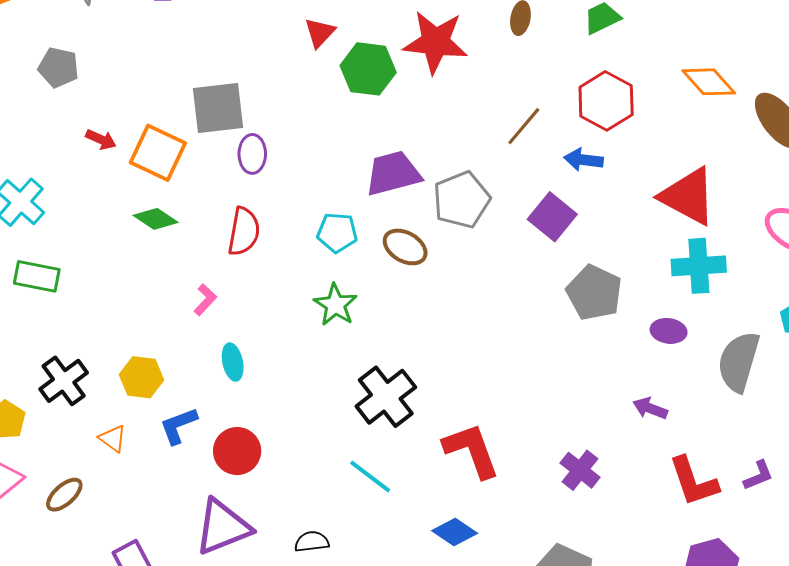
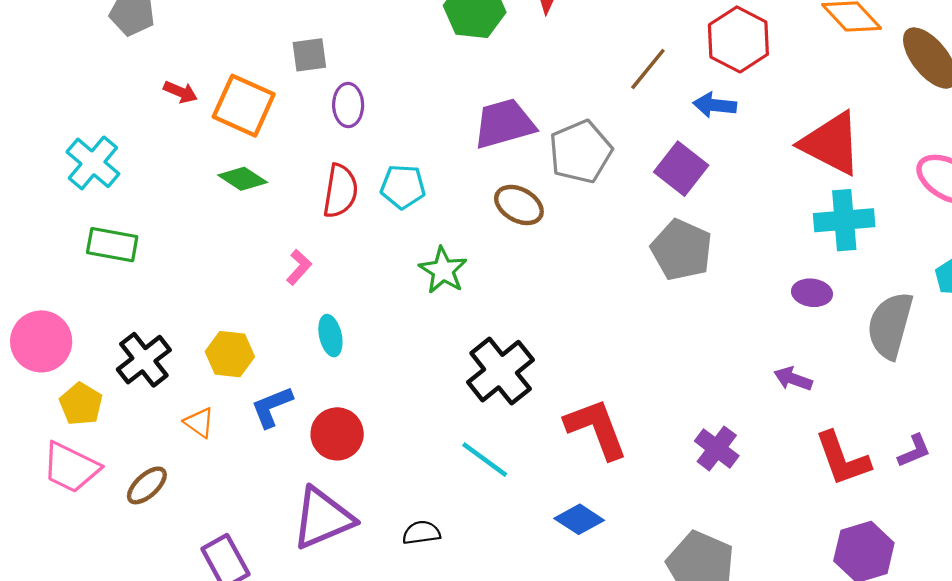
gray square: (218, 108) -> (309, 55), size x0.6
cyan pentagon: (337, 233) -> (403, 187), moved
gray pentagon: (594, 293) -> (682, 250), moved

